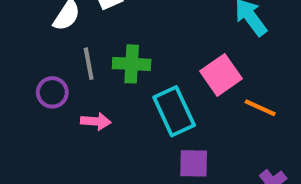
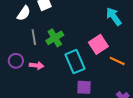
green cross: (132, 64) -> (55, 38), turned -36
purple circle: (52, 92) -> (16, 61), moved

